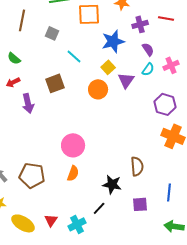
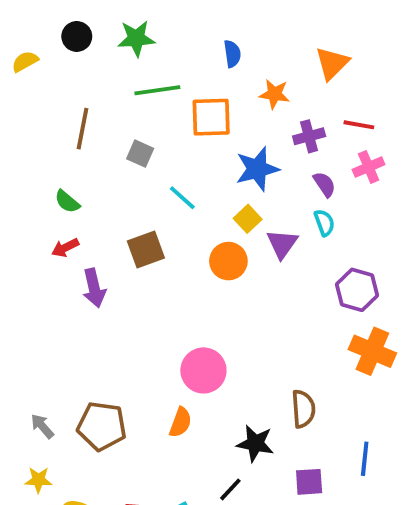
pink cross: (171, 65) -> (369, 167), moved
cyan semicircle: (148, 69) -> (324, 223), turned -56
pink circle: (73, 145) -> (203, 370), moved

